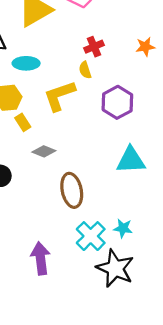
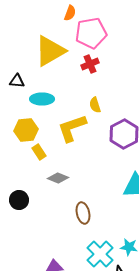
red cross: (94, 47) -> (90, 64), moved
brown ellipse: (72, 190) -> (83, 213), size x0.7

